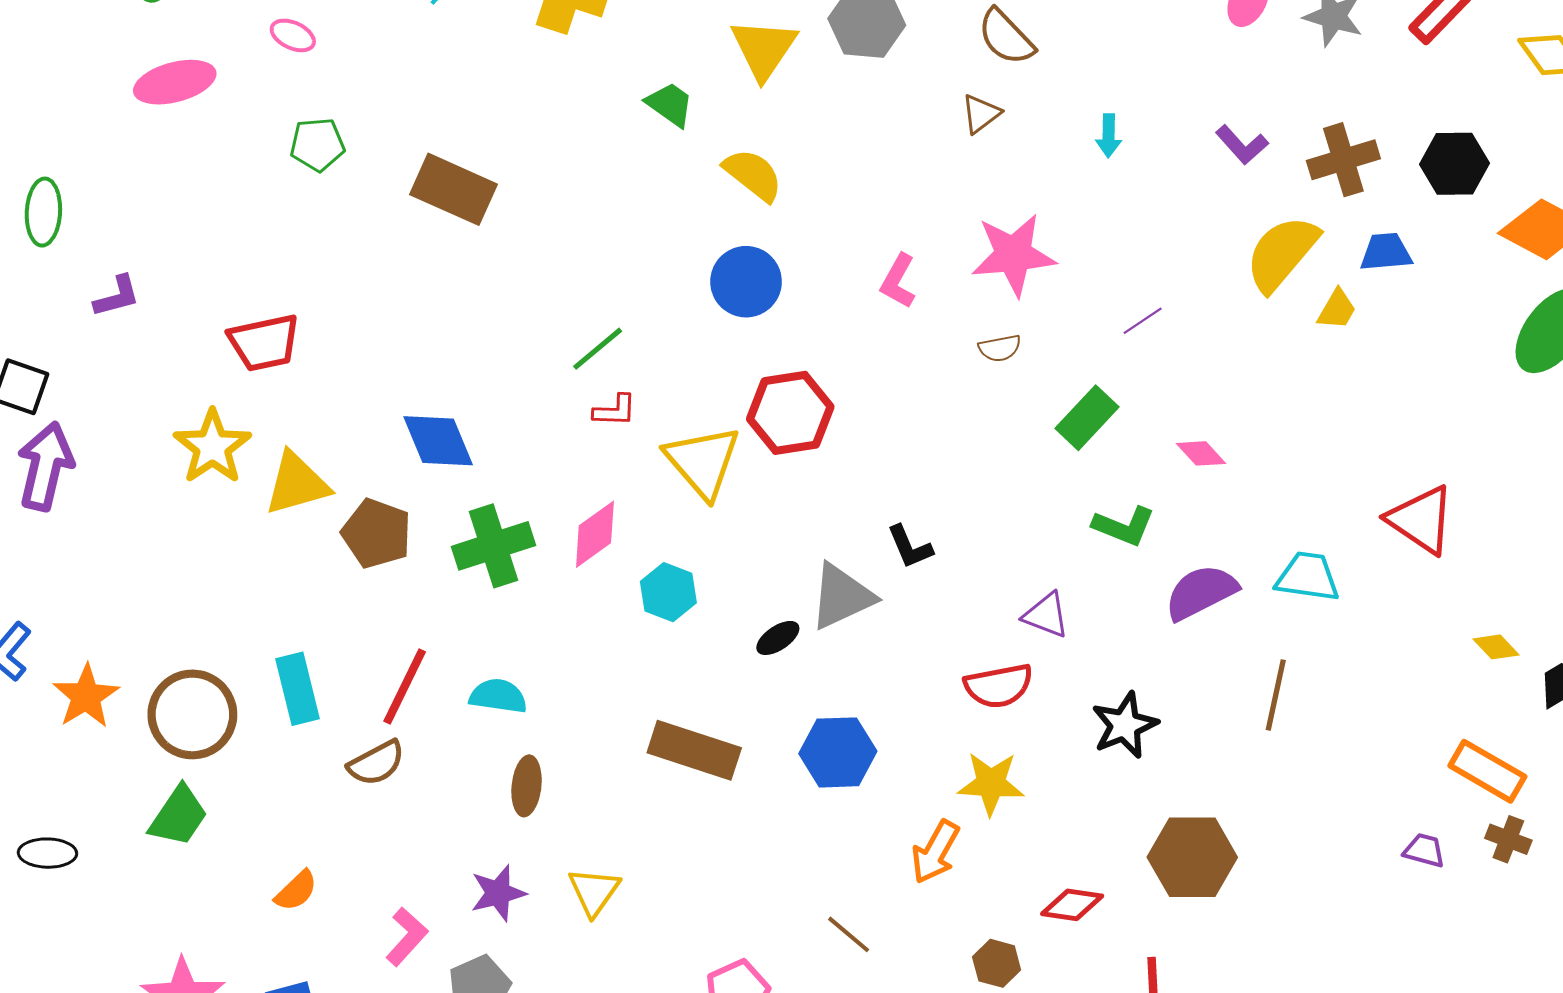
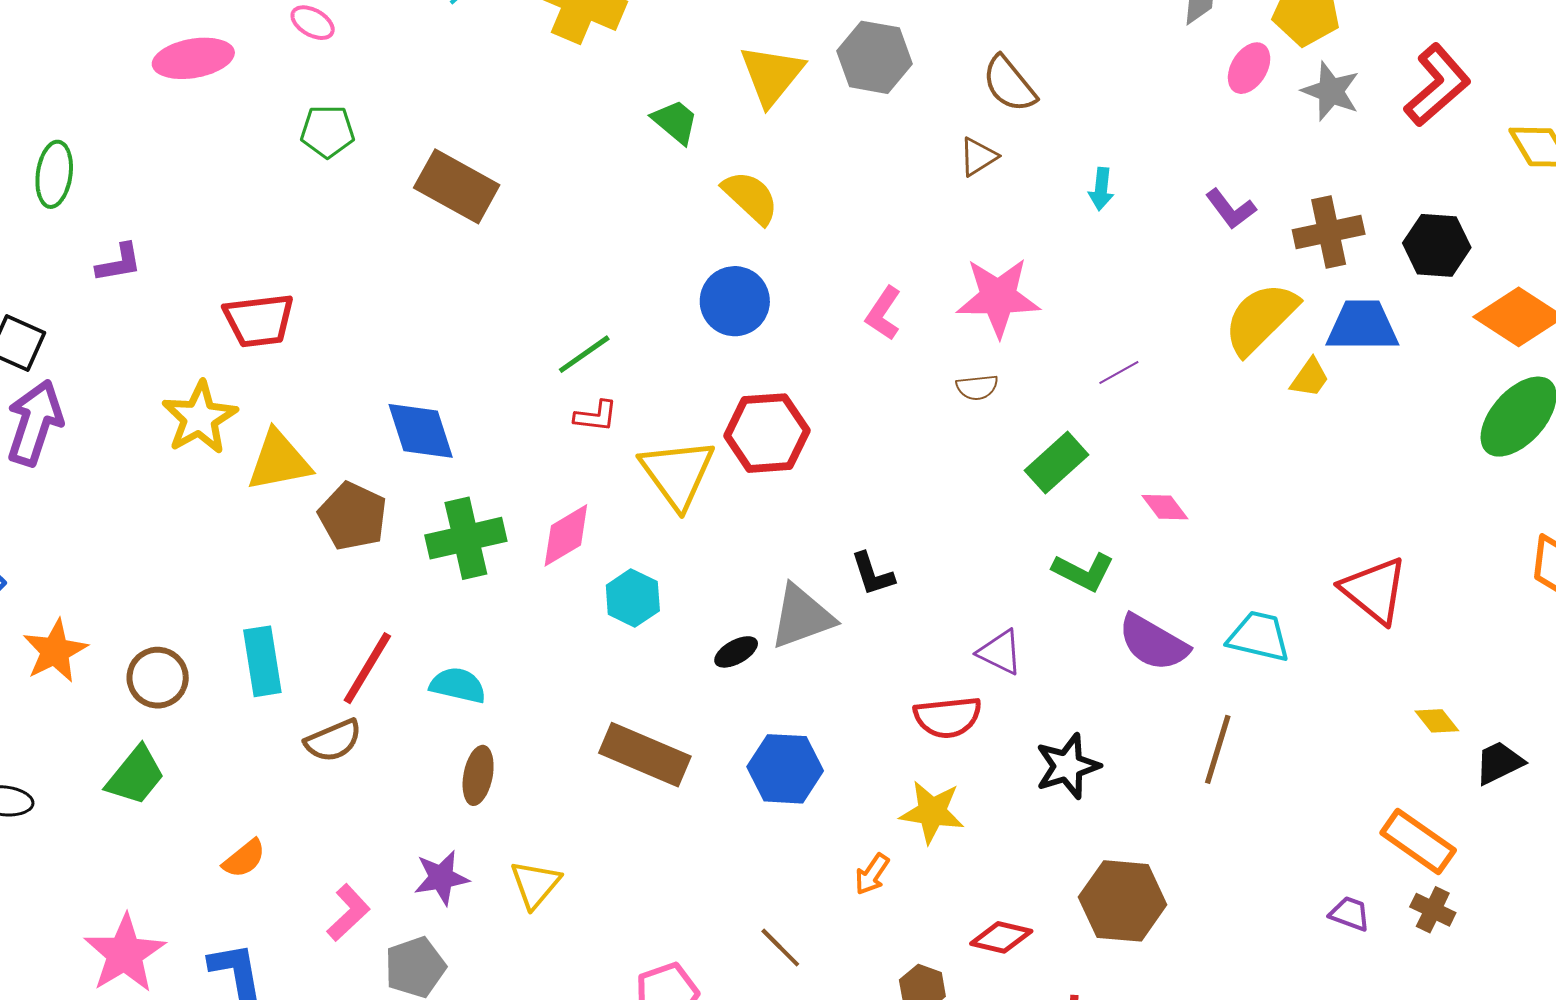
blue trapezoid: (1386, 252) -> (1362, 326), size x1.4
purple semicircle: (1201, 592) -> (1153, 643), turned -128
brown circle: (192, 714) -> (158, 678), size x0.7
orange arrow: (935, 852) -> (872, 874), size x0.7

